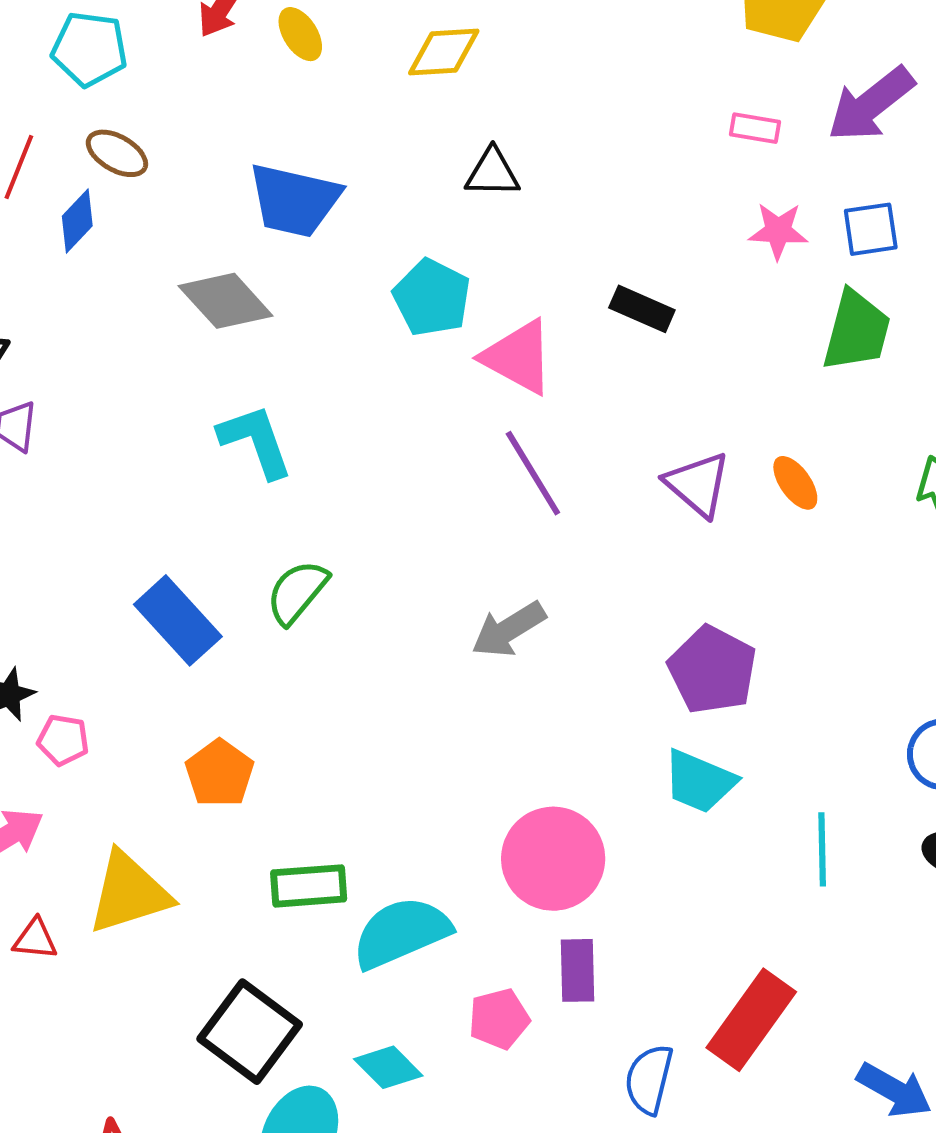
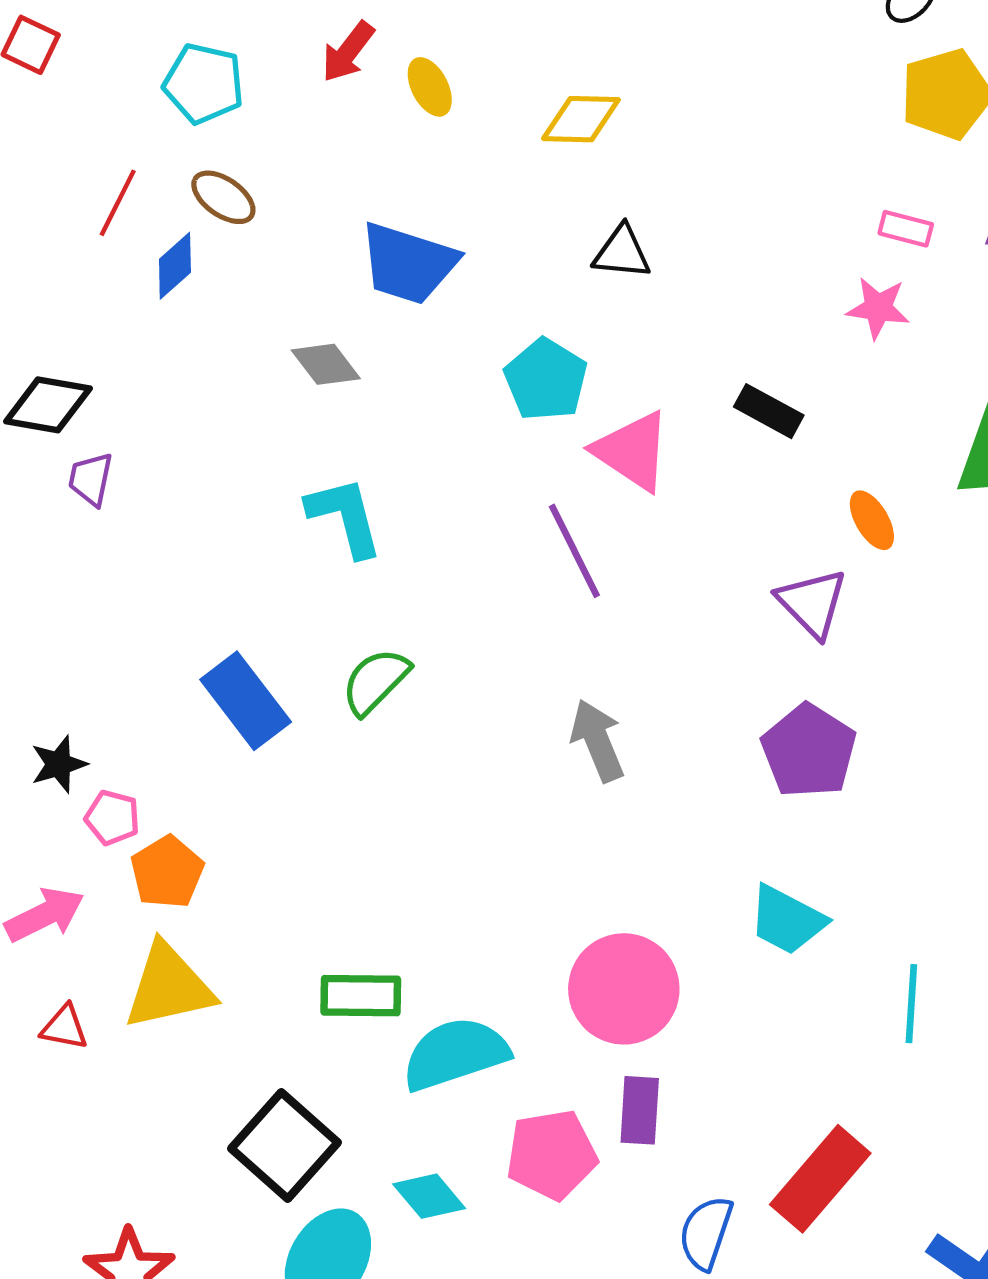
pink star: (778, 231) -> (878, 308), moved
gray diamond: (226, 301) -> (326, 364), size x0.7
purple line: (533, 473) -> (574, 551), moved
orange ellipse: (795, 483) -> (872, 520), moved
gray arrow: (509, 629) -> (597, 741), turned 94
purple pentagon: (712, 670) -> (809, 751), moved
orange pentagon: (220, 773) -> (167, 872), moved
pink pentagon: (499, 1019) -> (552, 1155), size x1.4

